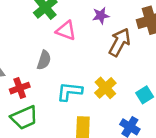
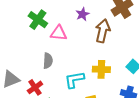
yellow cross: (105, 88) -> (101, 69), turned -30

